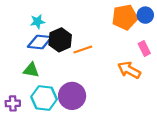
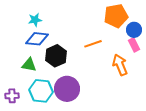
blue circle: (145, 15) -> (134, 30), moved
black hexagon: (60, 40) -> (56, 56), moved
orange line: (83, 50) -> (93, 44), moved
orange arrow: (129, 70) -> (120, 65), turned 40

